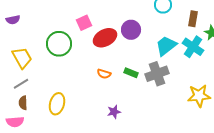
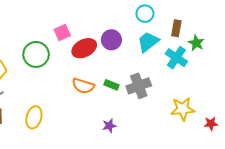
cyan trapezoid: (166, 46) -> (148, 42), moved
orange semicircle: (104, 74) -> (83, 86), size x1.5
purple star: (114, 112) -> (109, 126), moved

